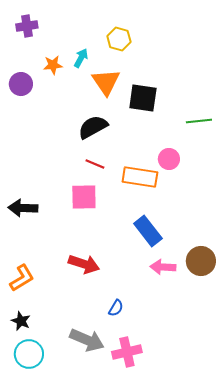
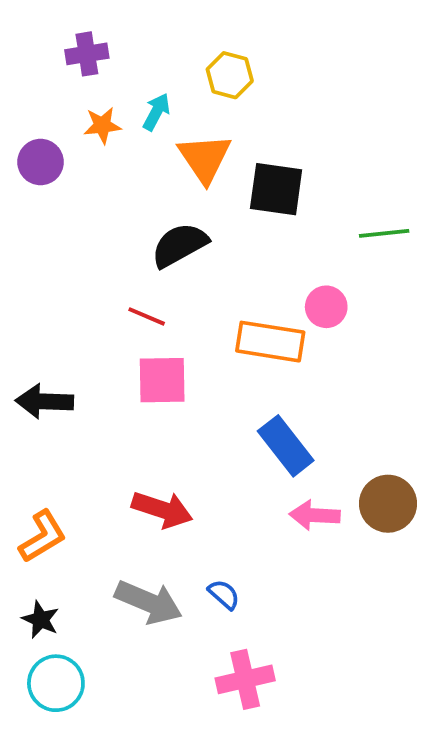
purple cross: (27, 26) -> (87, 54), moved
red line: (95, 164) -> (147, 316), moved
blue semicircle: (116, 308) -> (224, 594), turned -78
gray arrow: (87, 340) -> (149, 602), moved

